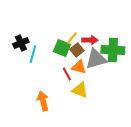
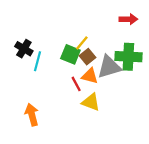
red arrow: (90, 40) -> (128, 19), moved
black cross: (21, 43) -> (24, 49), turned -35
orange arrow: (43, 101) -> (32, 115), moved

